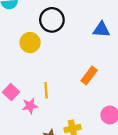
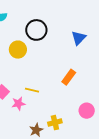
blue triangle: (101, 30) -> (79, 38), turned -49
yellow line: (46, 90) -> (32, 90), turned -72

